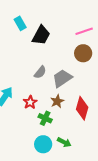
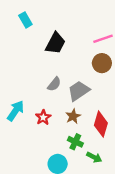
cyan rectangle: (20, 23) -> (25, 20), moved
green cross: (45, 118) -> (75, 142), moved
green arrow: (64, 142) -> (94, 157), moved

